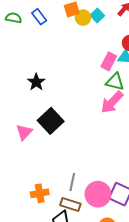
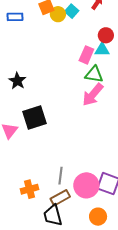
blue rectangle: (39, 17) -> (15, 17), turned -49
black square: (51, 121) -> (34, 118), turned 30
brown rectangle: (70, 204) -> (60, 198), turned -42

